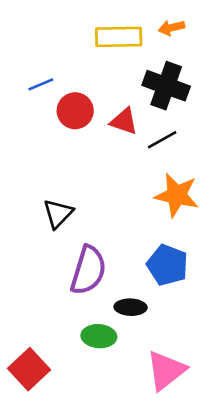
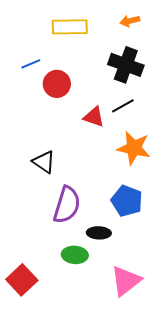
yellow rectangle: (119, 37) -> (70, 27), moved
red triangle: (124, 121) -> (94, 117), moved
black triangle: (58, 214) -> (44, 162), turned -40

